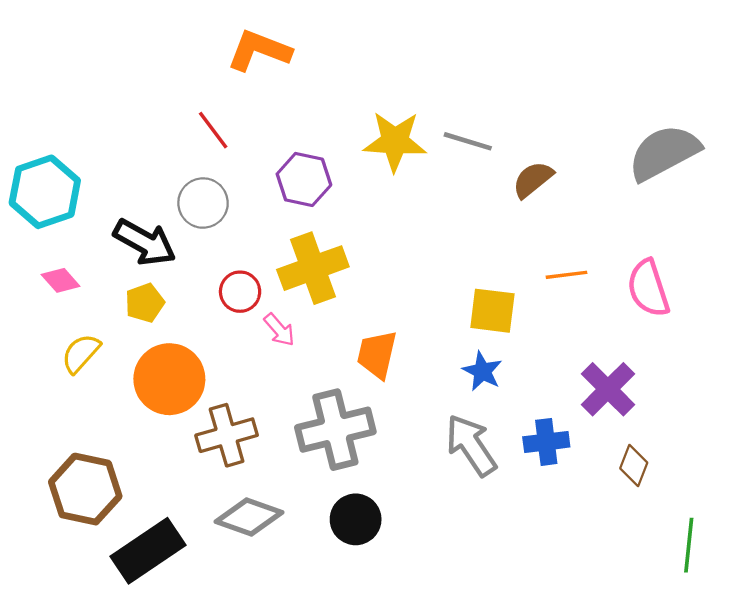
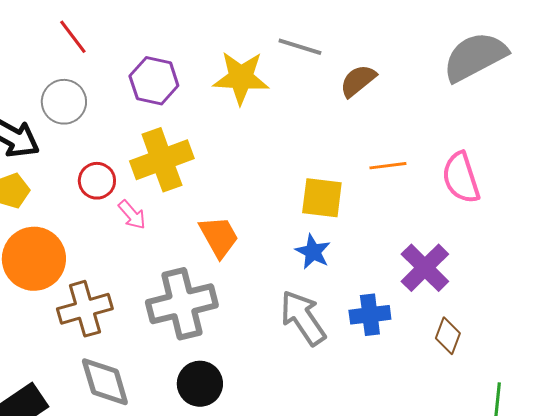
yellow star: (395, 141) -> (241, 78), moved
orange trapezoid: (377, 354) -> (219, 237), turned 138
gray diamond: (249, 517) -> (105, 382), turned 54

